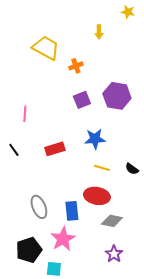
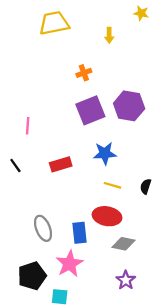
yellow trapezoid: (46, 48) -> (54, 23), moved, turned -40
purple square: (82, 100) -> (90, 110), size x1.5
black semicircle: (132, 169) -> (146, 186), turned 72

